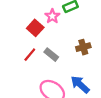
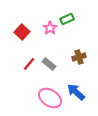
red square: (35, 28) -> (22, 32), moved

